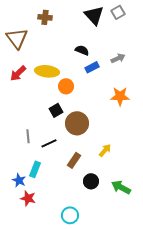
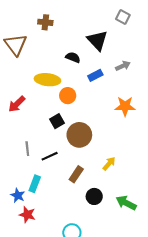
gray square: (118, 12) -> (123, 17), turned -32
black triangle: (94, 15) -> (97, 40), moved
black semicircle: (82, 50) -> (73, 57), moved
red arrow: (18, 73) -> (17, 104), moved

